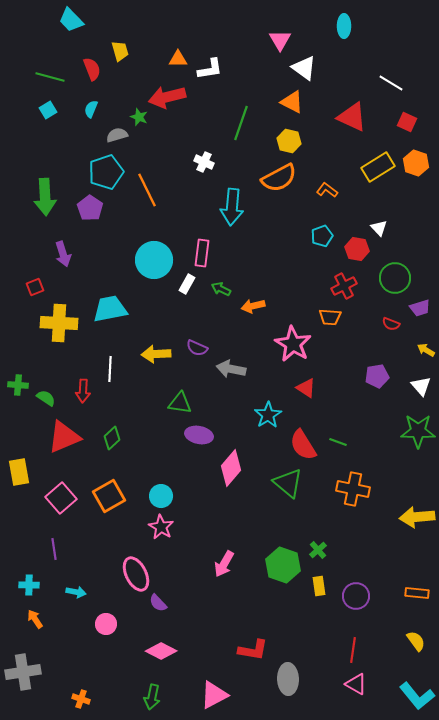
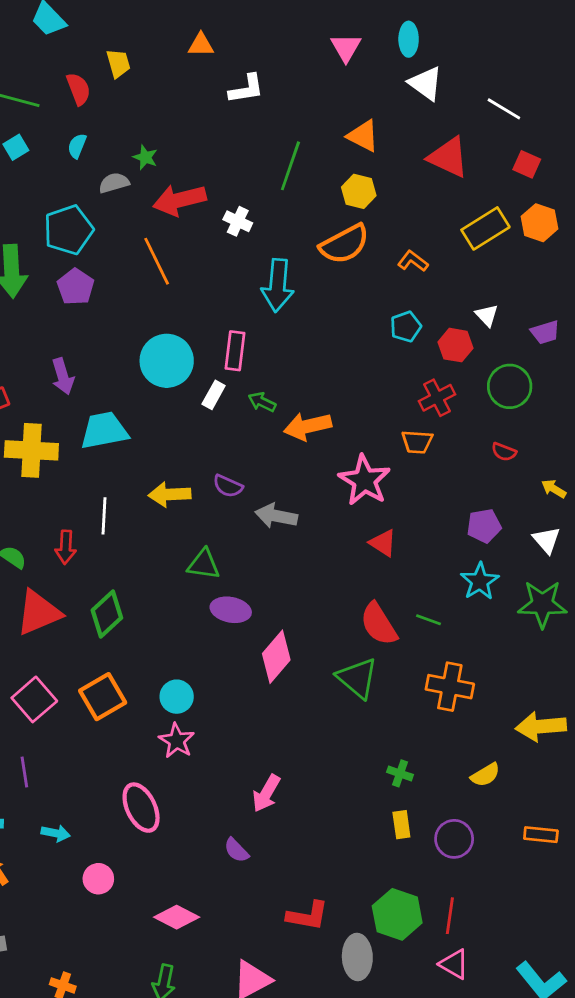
cyan ellipse: (344, 26) -> (409, 39), moved
orange triangle: (178, 59) -> (201, 45), moved
white triangle: (304, 68) -> (426, 83), moved
red arrow: (167, 97) -> (179, 200), moved
cyan pentagon: (106, 172) -> (68, 230), moved
purple arrow: (63, 254) -> (63, 376), moved
orange arrow: (253, 306) -> (308, 426), size x1.4
purple trapezoid: (420, 308) -> (545, 332), moved
cyan star: (268, 415) -> (480, 581), moved
green diamond: (112, 438) -> (107, 614), size x1.4
green cross: (318, 550) -> (400, 773), turned -30
green hexagon: (283, 565) -> (397, 914), moved
purple semicircle: (158, 603) -> (236, 850), moved
yellow semicircle: (416, 641) -> (485, 775), moved, turned 95

